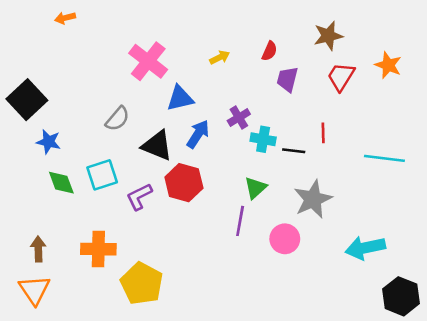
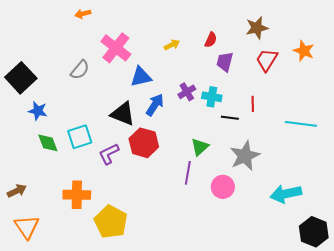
orange arrow: (65, 18) -> (83, 14), moved
gray semicircle: (117, 119) -> (80, 70), moved
cyan cross: (263, 139) -> (212, 97), moved
brown arrow: (38, 249) -> (17, 191), moved, turned 66

